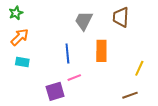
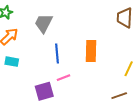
brown trapezoid: (121, 17) -> (125, 18), moved
gray trapezoid: (84, 21) -> (44, 23), moved

